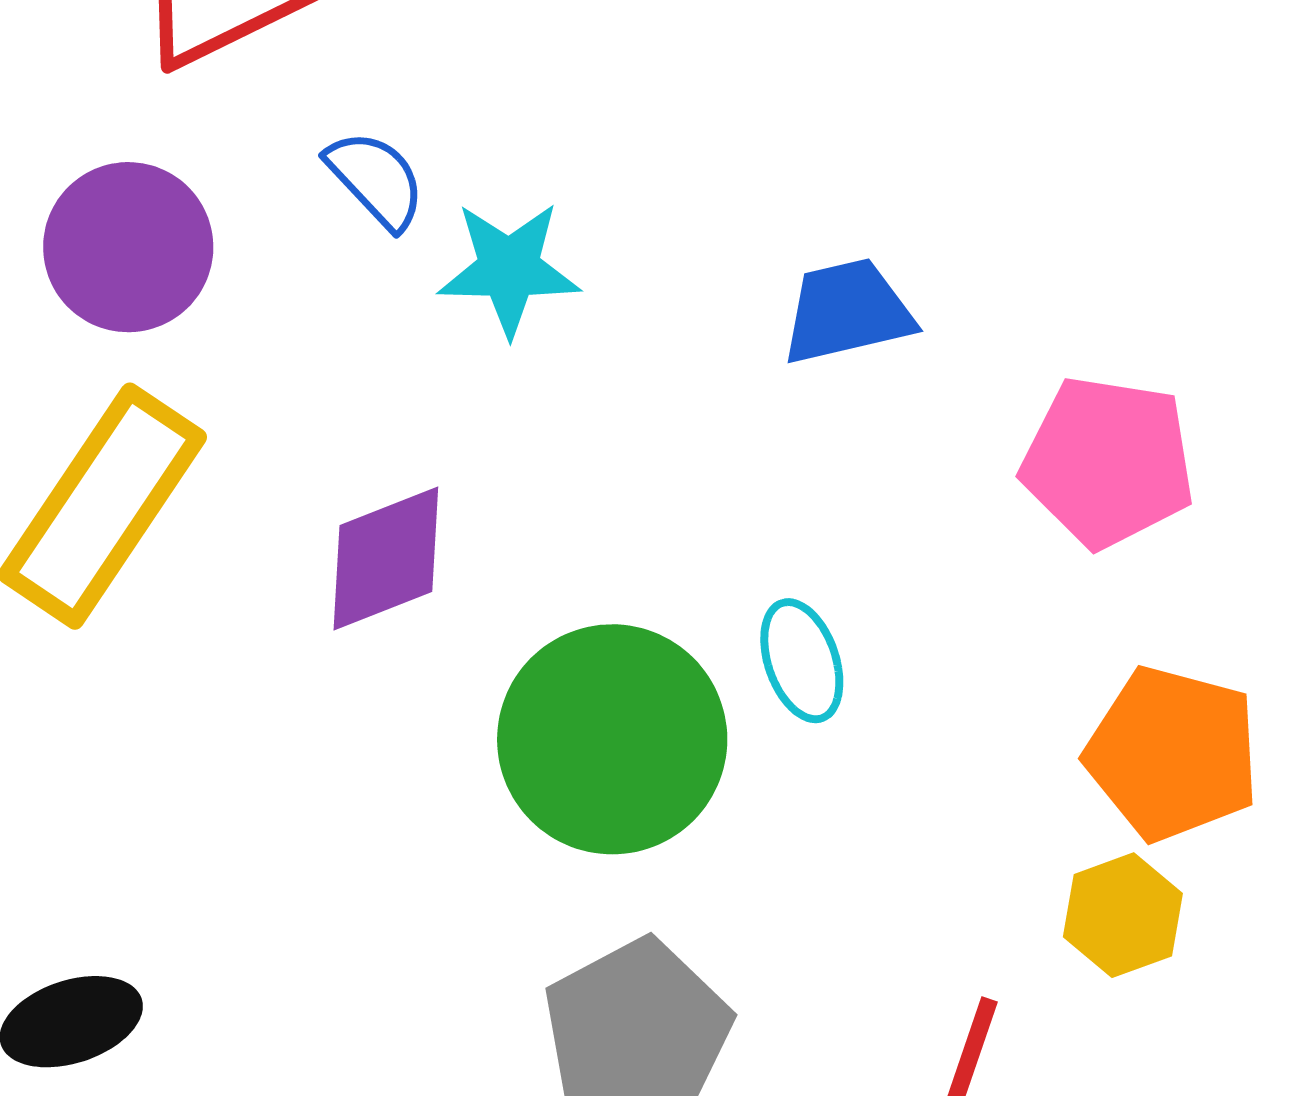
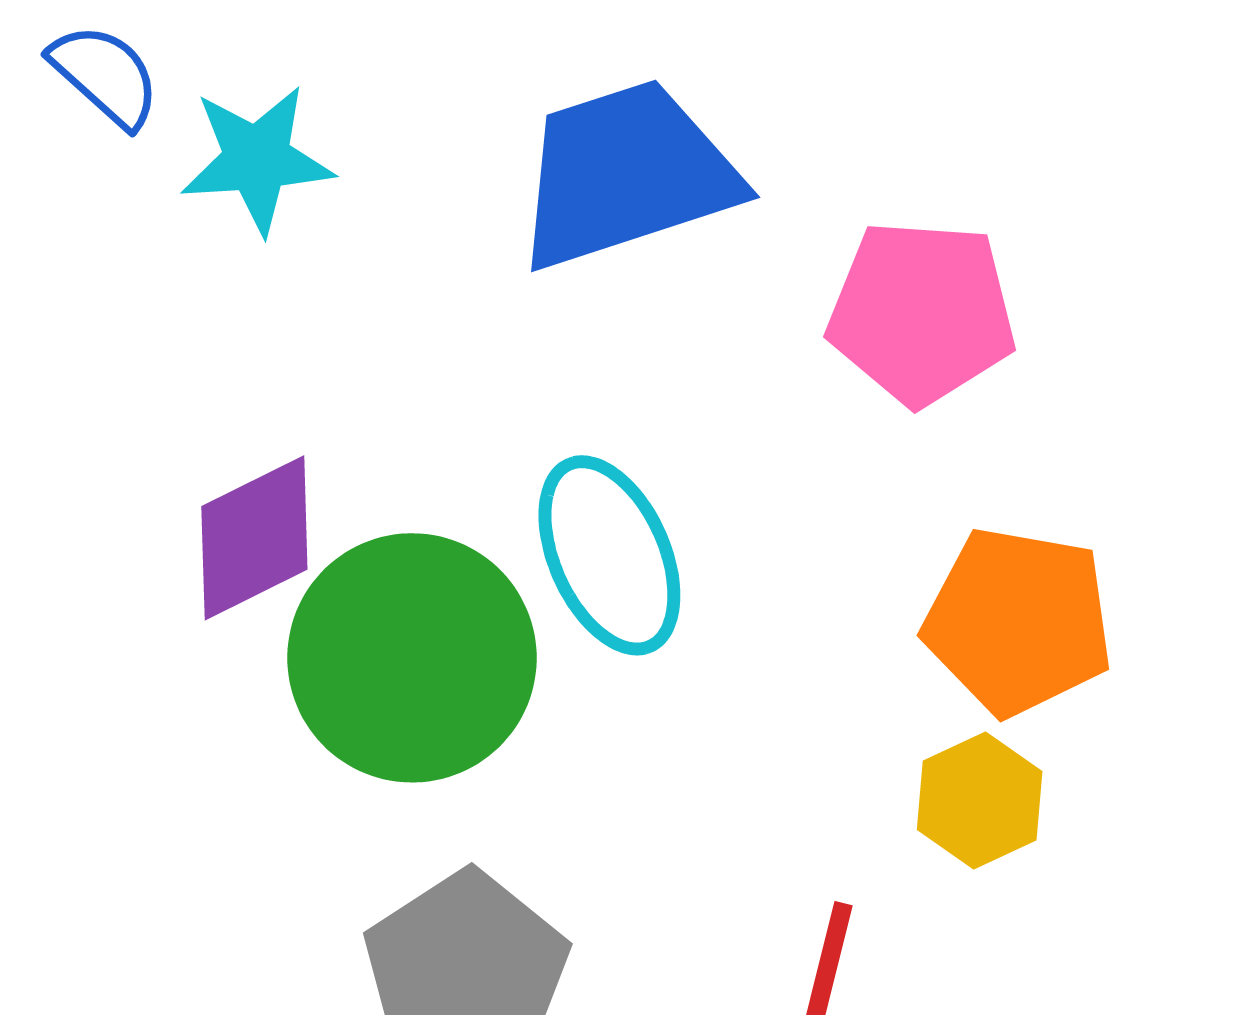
blue trapezoid: (847, 312) -> (626, 174), size x1.6
purple diamond: (386, 559) -> (254, 538), moved
cyan ellipse: (802, 661) -> (609, 555), size x1.5

